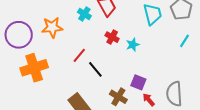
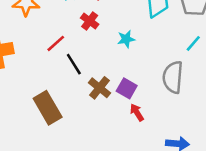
red cross: (112, 37) -> (90, 21), moved
gray semicircle: (174, 94) -> (173, 77), moved
brown cross: (118, 97) -> (99, 88), moved

